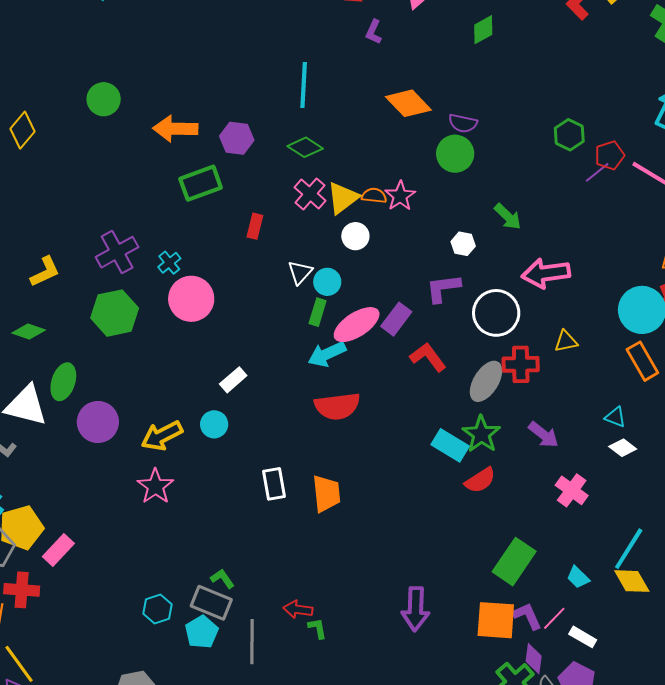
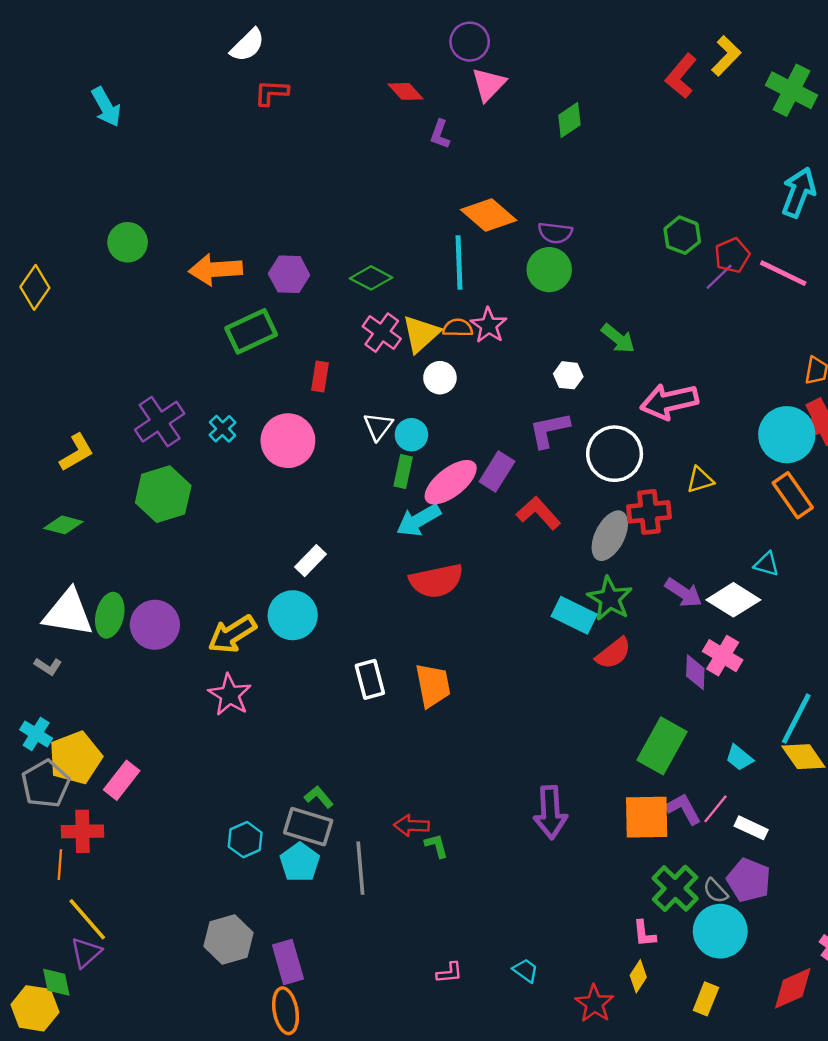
cyan line: (304, 85) -> (459, 262), moved
pink circle: (191, 299) -> (288, 441), moved
green ellipse: (63, 382) -> (110, 615), moved
cyan circle: (214, 424) -> (293, 615), size x1.5
white diamond: (623, 448) -> (733, 600), moved, size x1.6
purple diamond: (534, 659) -> (695, 672), moved

